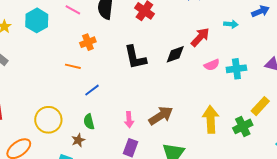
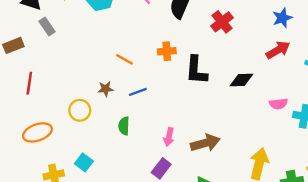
red arrow: (200, 37) -> (278, 50), moved
orange cross: (88, 42) -> (167, 51), moved
yellow circle: (48, 120) -> (80, 110), size x0.7
brown star: (78, 140) -> (106, 89), moved

